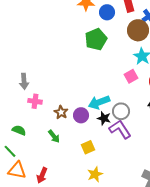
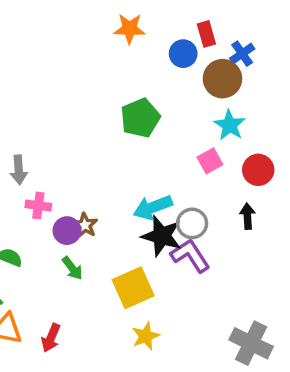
blue circle: (107, 12) -> (183, 54), moved
green pentagon: (96, 39) -> (140, 118), moved
purple circle: (81, 115) -> (67, 231), moved
black star: (104, 118) -> (162, 236), size x1.6
yellow square: (88, 147) -> (133, 288), size x1.6

